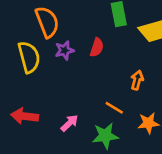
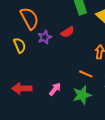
red semicircle: (97, 47) -> (68, 32), turned 48
yellow semicircle: (29, 57) -> (20, 45), size x0.7

